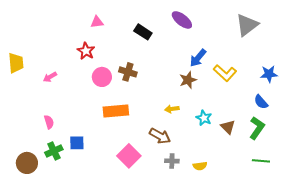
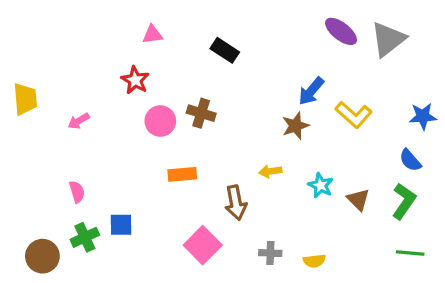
purple ellipse: (182, 20) -> (341, 31), moved
orange rectangle: (116, 111) -> (182, 174), size x0.7
brown arrow: (160, 136) -> (236, 203), moved, turned 50

